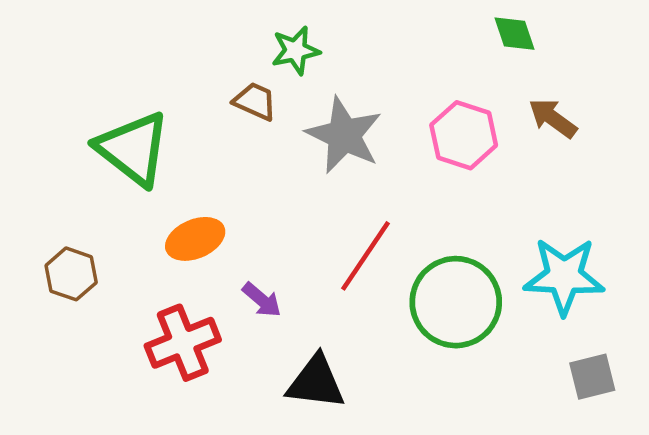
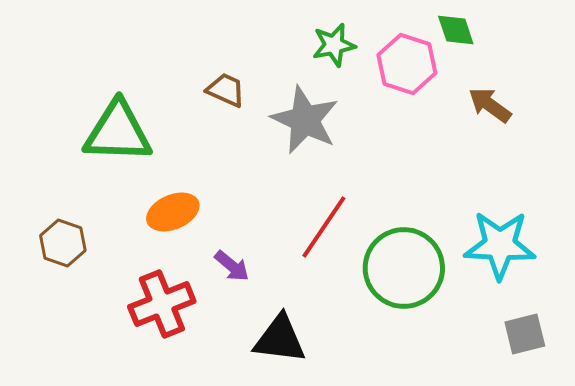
green star: (296, 51) -> (334, 45), moved
pink hexagon: (464, 135) -> (407, 64), moved
green triangle: (133, 149) -> (118, 132), turned -36

